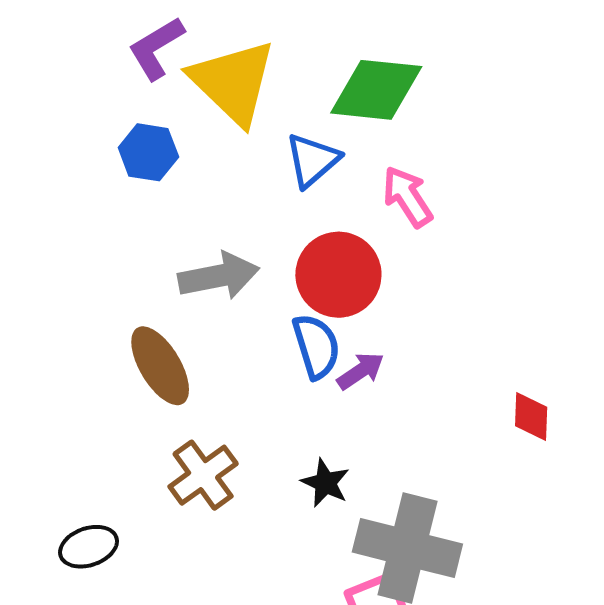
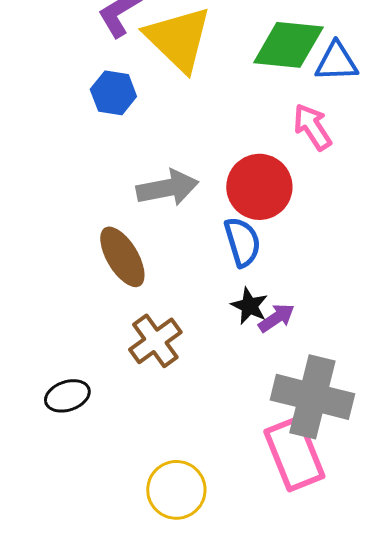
blue triangle: (312, 160) -> (336, 62), moved, turned 39
purple arrow: (361, 371) -> (276, 318), moved
black star: (325, 483) -> (249, 306), moved

